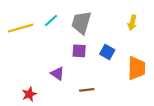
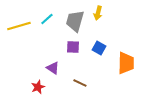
yellow arrow: (132, 23) -> (98, 13), moved
brown line: (87, 90) -> (80, 83), turned 32
red star: (29, 94) -> (38, 87), moved

